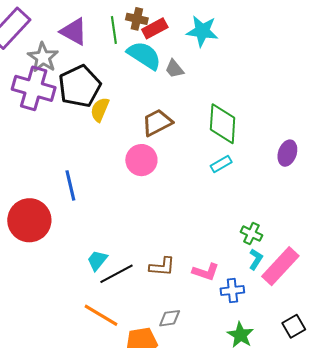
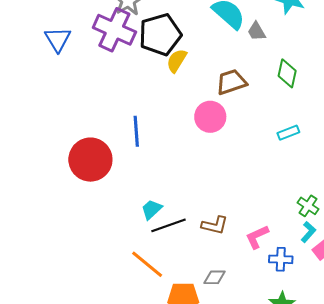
green diamond: (223, 124) -> (287, 73), moved, size x0.7
pink L-shape: (206, 272) -> (257, 237), turned 128

